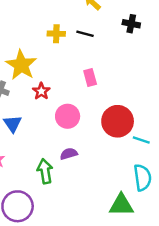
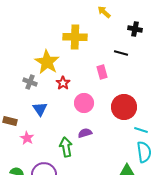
yellow cross: (56, 34) -> (75, 37), size x1.6
black line: (85, 34) -> (121, 53), moved
cyan line: (141, 140) -> (141, 130), moved

